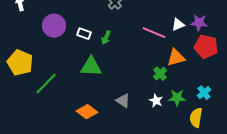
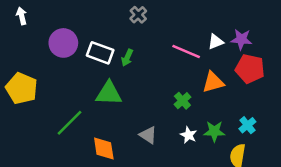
white rectangle: (84, 34) -> (100, 53), size x1.5
green cross: (160, 74) -> (182, 101), moved
green line: (46, 84) -> (69, 123), moved
orange diamond: (87, 112) -> (104, 149), turned 45

